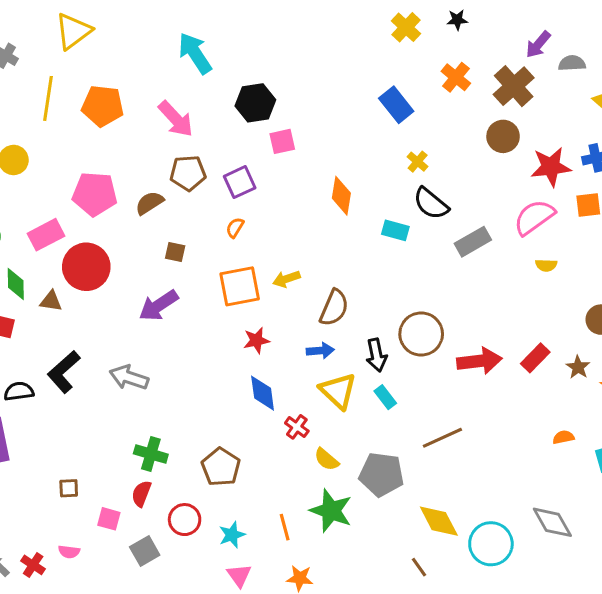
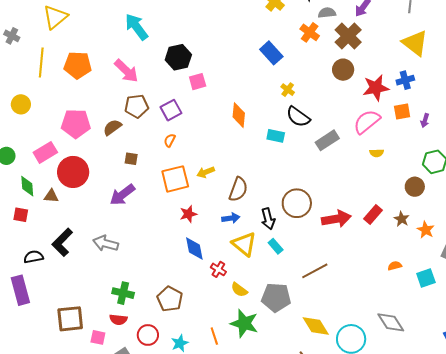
gray semicircle: (572, 63) -> (327, 13), moved
brown square: (69, 488) -> (70, 319), size x2.0
red semicircle: (141, 494) -> (118, 320), turned -102

